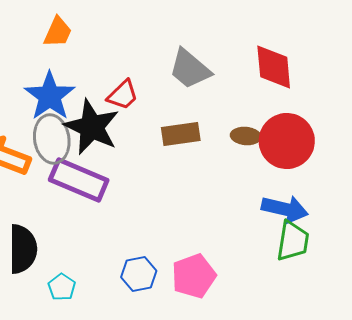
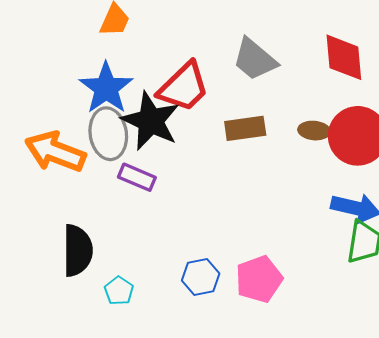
red trapezoid: (123, 95) -> (184, 87), size x1.6
purple rectangle: (79, 180) -> (137, 177), size x0.6

